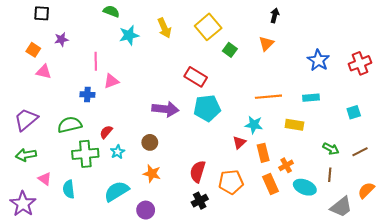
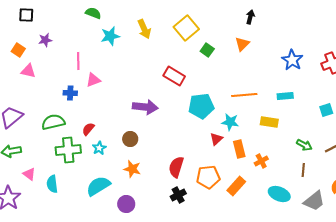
cyan pentagon: (207, 108) -> (201, 106), moved
orange rectangle: (270, 184) -> (236, 186), moved, turned 66
cyan ellipse: (305, 187) -> (279, 194), moved

